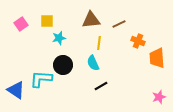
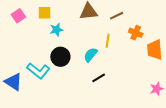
yellow line: (99, 43) -> (108, 41), moved
cyan semicircle: (93, 63) -> (91, 55), turned 63
cyan L-shape: (41, 79) -> (38, 71), turned -145

